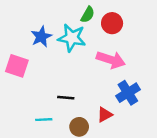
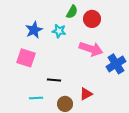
cyan star: (72, 38) -> (59, 31), size x0.6
pink square: (17, 66) -> (26, 58), moved
blue cross: (128, 93) -> (116, 64), moved

